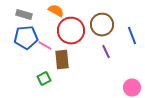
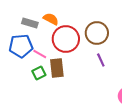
gray rectangle: (24, 15) -> (30, 23), moved
green square: (44, 79) -> (39, 73), moved

